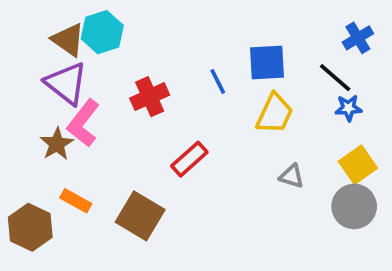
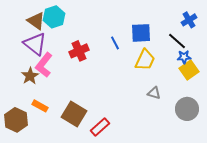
red rectangle: (189, 159) -> (100, 127), moved
yellow square: (358, 165) -> (189, 70), moved

